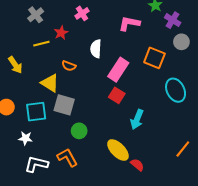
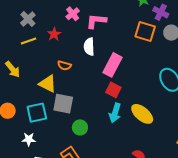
pink L-shape: (129, 23) -> (96, 21), moved
yellow line: (41, 44) -> (29, 41), moved
orange square: (154, 58) -> (145, 31), moved
cyan arrow: (137, 119) -> (115, 113), moved
yellow ellipse: (118, 150) -> (142, 114), moved

